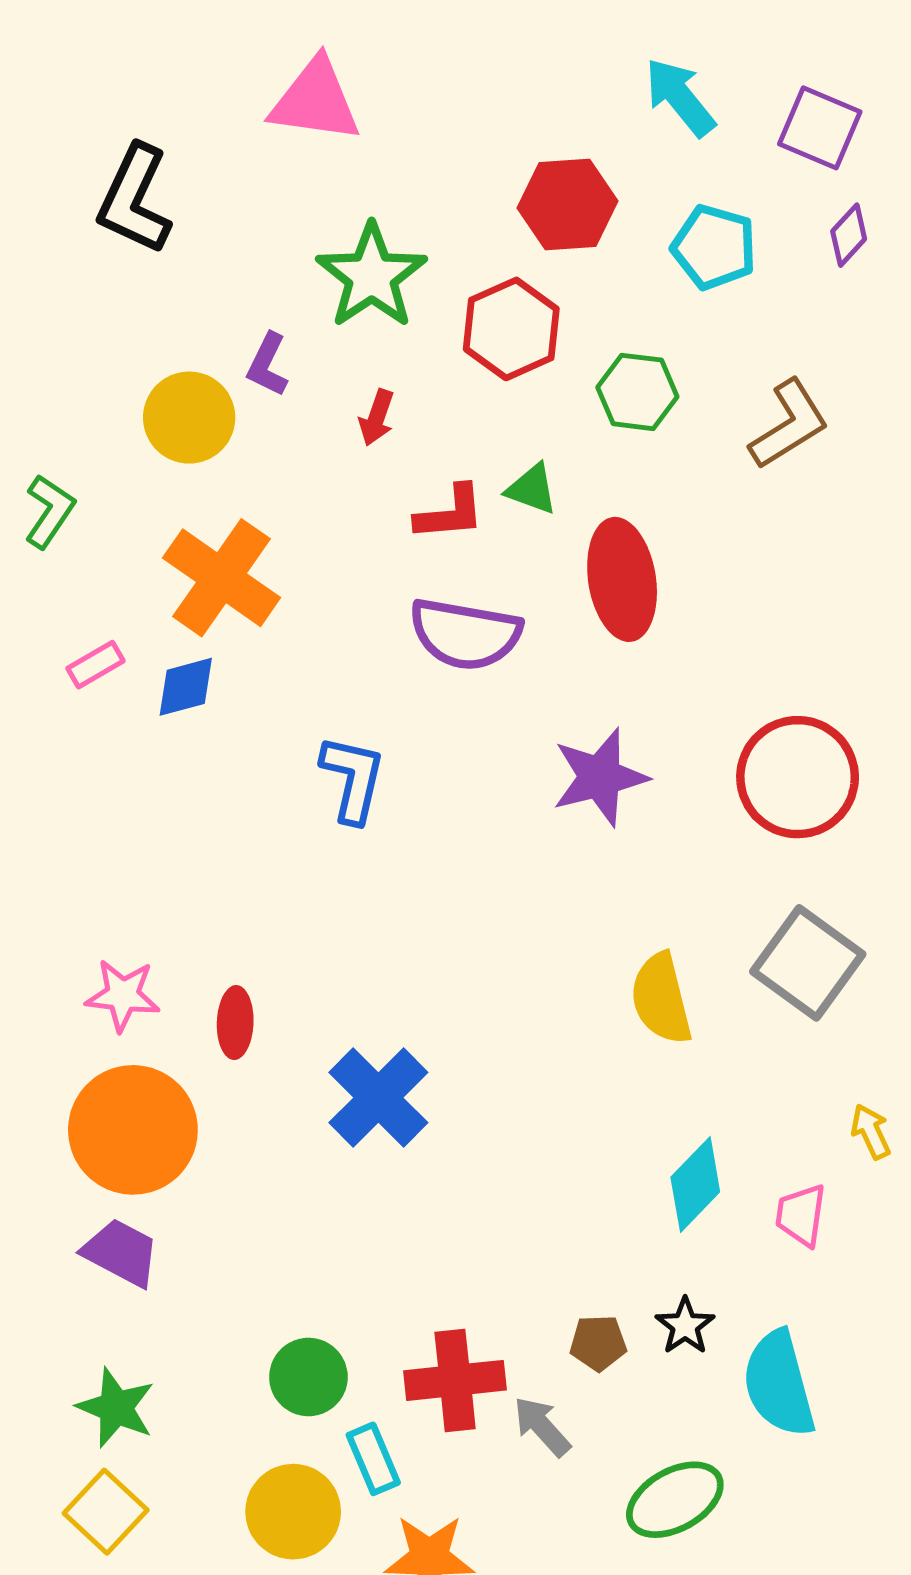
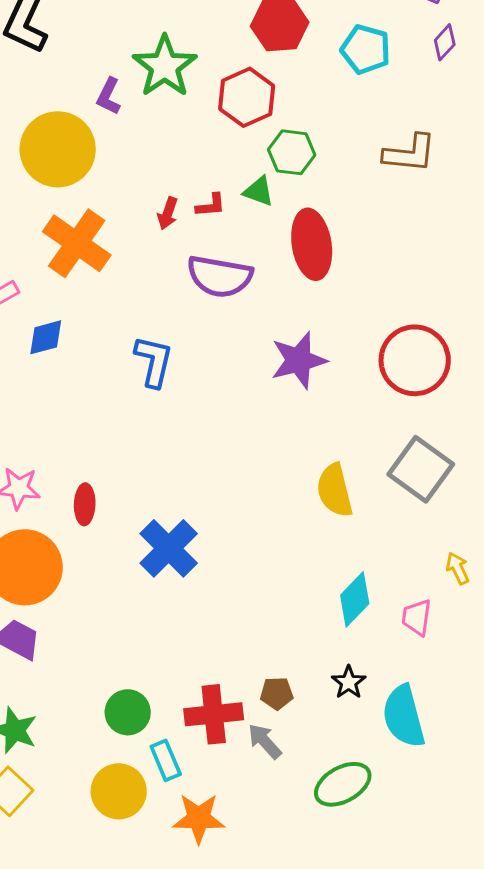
purple L-shape: (268, 365) -> (109, 96), moved
green hexagon: (637, 392) -> (292, 152), moved
yellow circle: (189, 418) -> (58, 149), size x1.4
red arrow: (377, 418) -> (168, 213), moved
brown L-shape: (789, 424) -> (410, 153), turned 38
red L-shape: (450, 513) -> (211, 205), size x0.7
blue diamond: (186, 687) -> (46, 337), moved
brown pentagon: (598, 1343) -> (277, 693), moved

